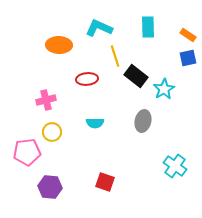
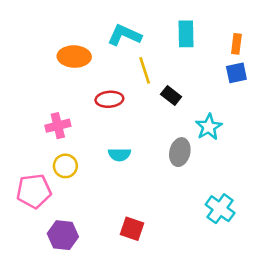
orange rectangle: (188, 35) -> (236, 44), turned 63
black rectangle: (136, 76) -> (171, 96), size x0.7
cyan star: (164, 89) -> (209, 127), moved

